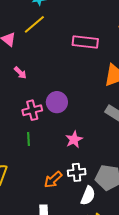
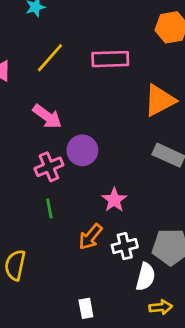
yellow line: (34, 24) -> (50, 58), moved
pink arrow: (20, 73) -> (47, 116), moved, size x1.5
orange arrow: (53, 180) -> (90, 237), moved

